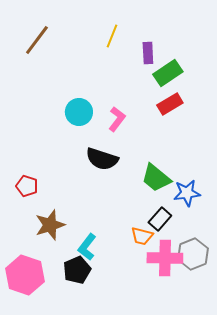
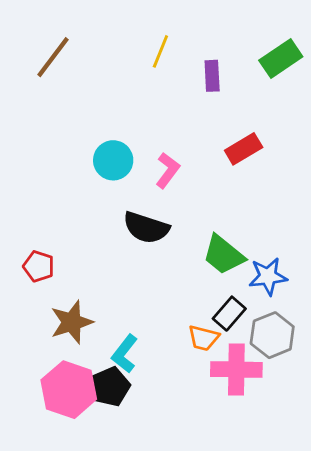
green rectangle: (168, 73) -> (281, 59), moved
gray hexagon: (193, 254) -> (272, 335), moved
pink hexagon: (25, 275) -> (69, 390), moved

